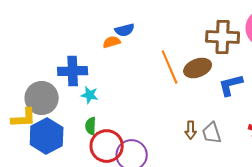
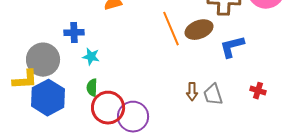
blue cross: (73, 71) -> (74, 33), size x0.7

